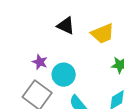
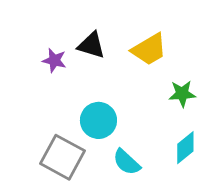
purple star: (40, 62) -> (54, 60), moved

